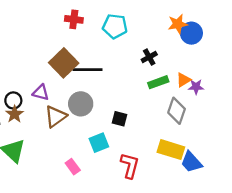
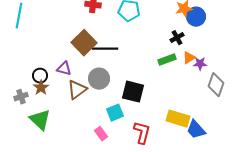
black cross: (149, 57) -> (177, 38), moved
gray diamond: (177, 111) -> (216, 85), moved
black square: (119, 119) -> (133, 92), size x1.6
pink rectangle: (73, 167) -> (101, 134), moved

